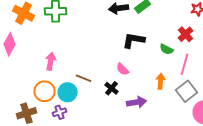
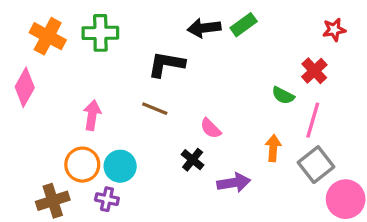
black L-shape: (134, 40) -> (166, 64), moved
brown line: (84, 78) -> (155, 109), moved
purple cross: (60, 112) -> (107, 199), turned 32

